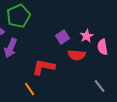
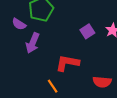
red semicircle: (77, 55) -> (102, 82), moved

